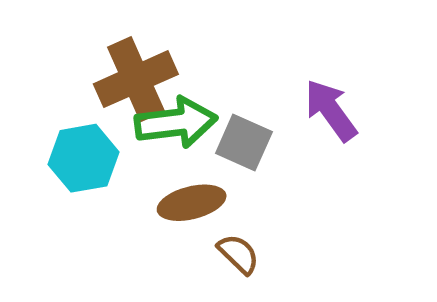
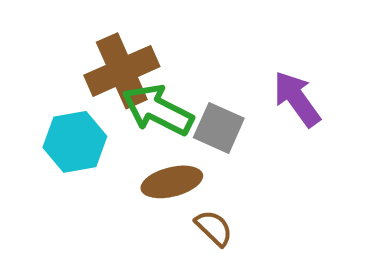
green arrow: (176, 123) -> (158, 110), turned -146

